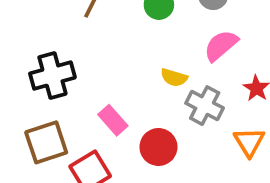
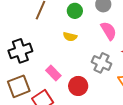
pink semicircle: (221, 45) -> (109, 31), turned 102
yellow semicircle: (174, 78) -> (70, 37), moved

